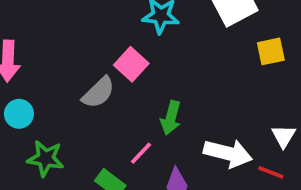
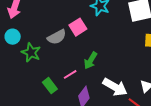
green star: (46, 158) -> (31, 53), moved

